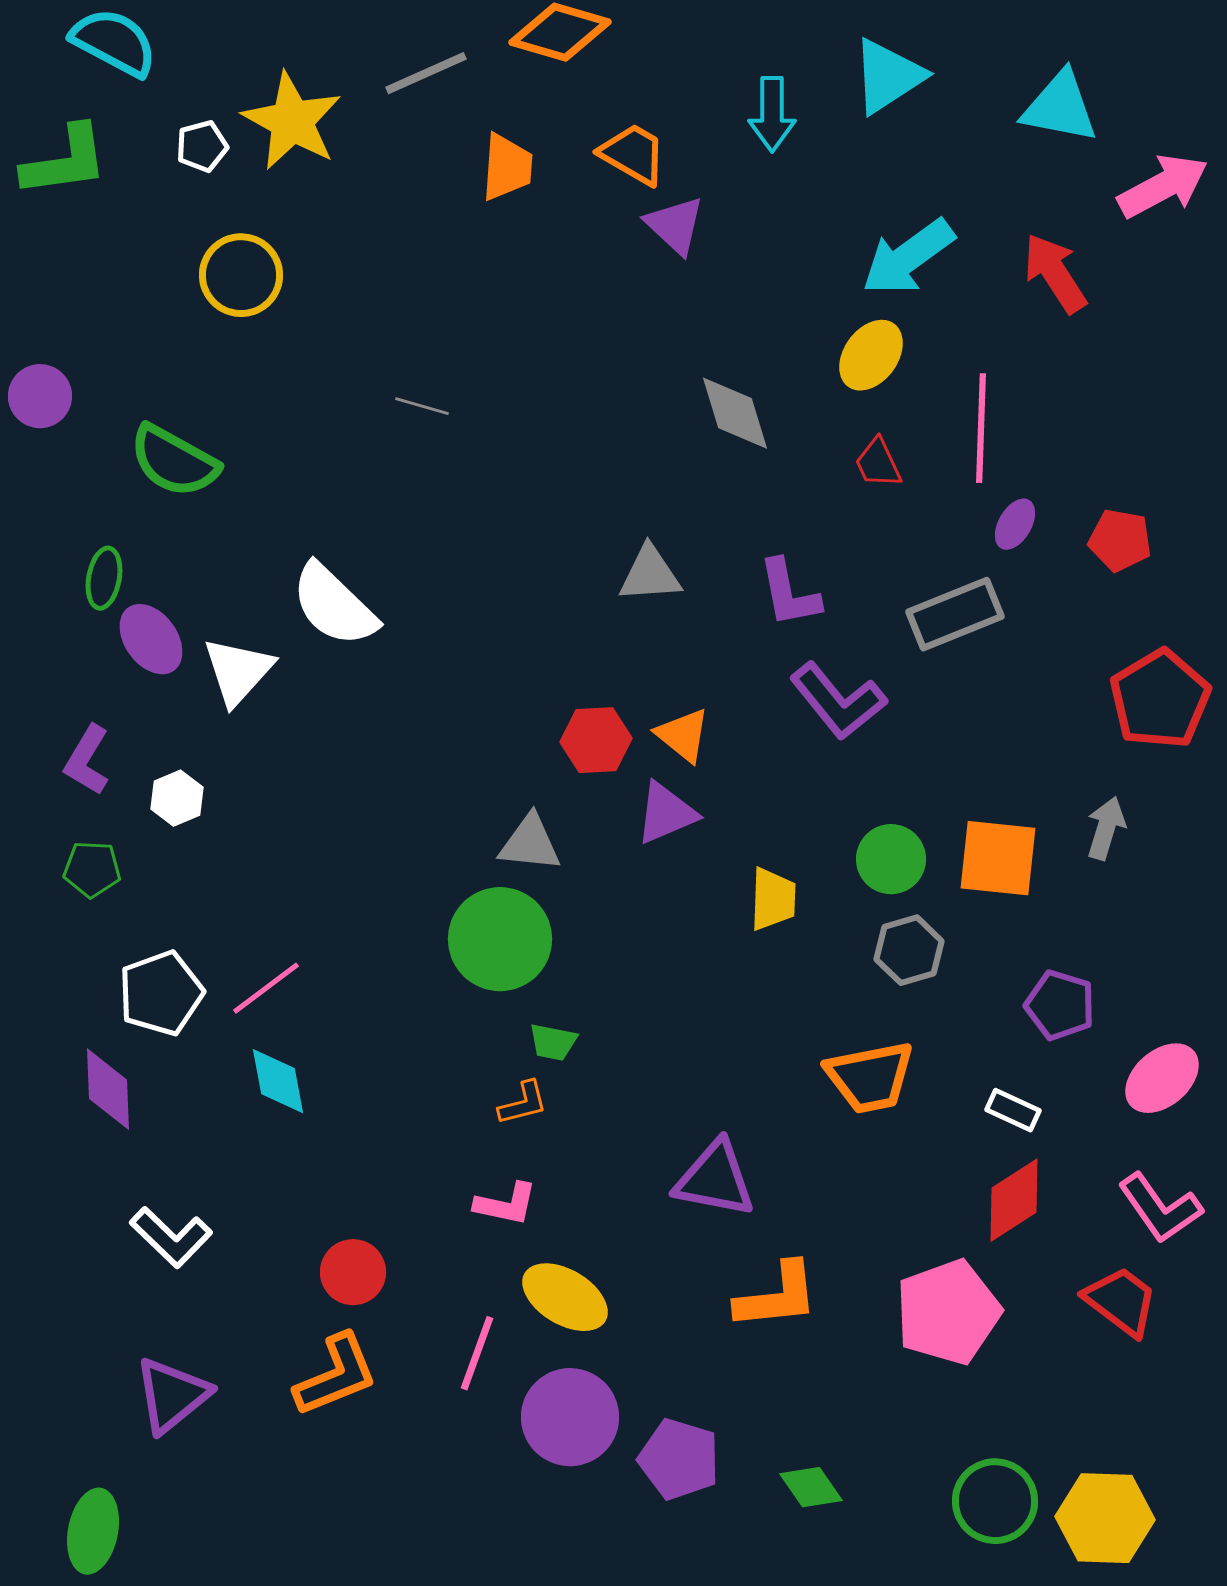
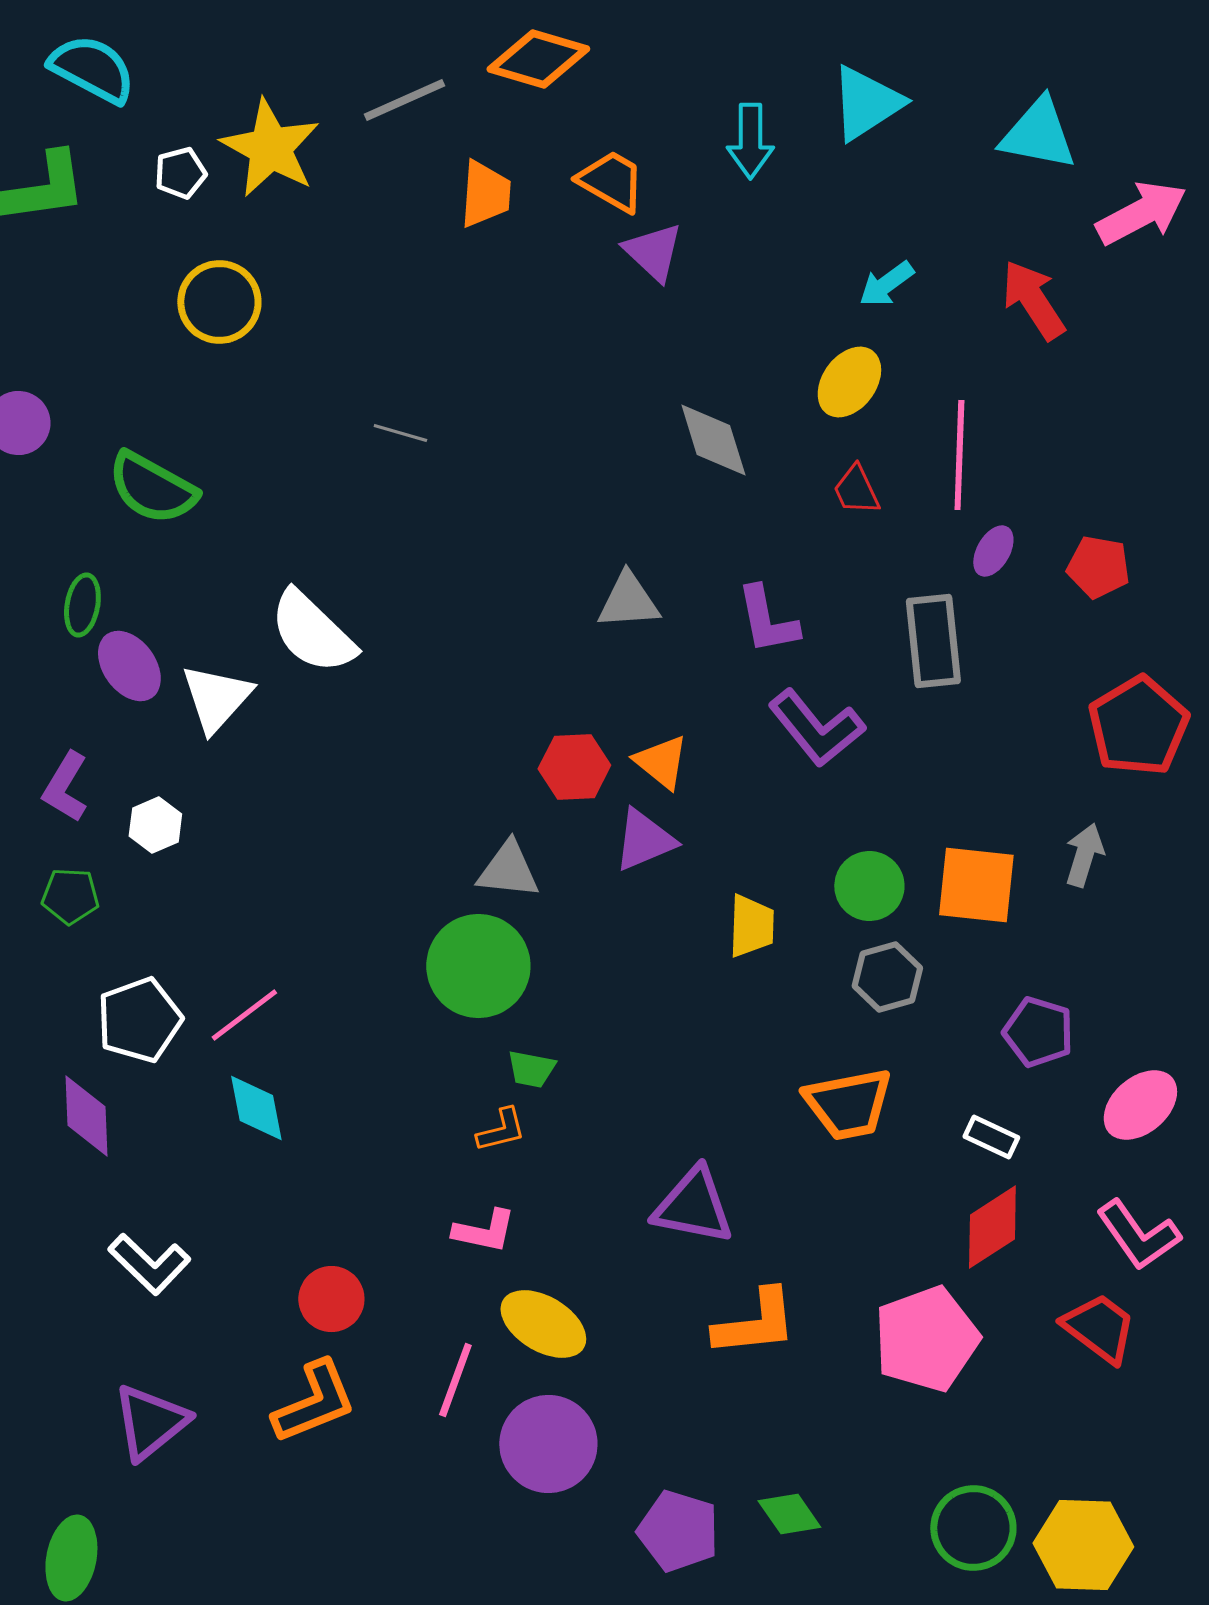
cyan arrow: (908, 257) -> (886, 284), size x0.6
gray rectangle: (955, 614) -> (933, 641), turned -74
purple pentagon: (679, 1459) -> (678, 1531), moved

